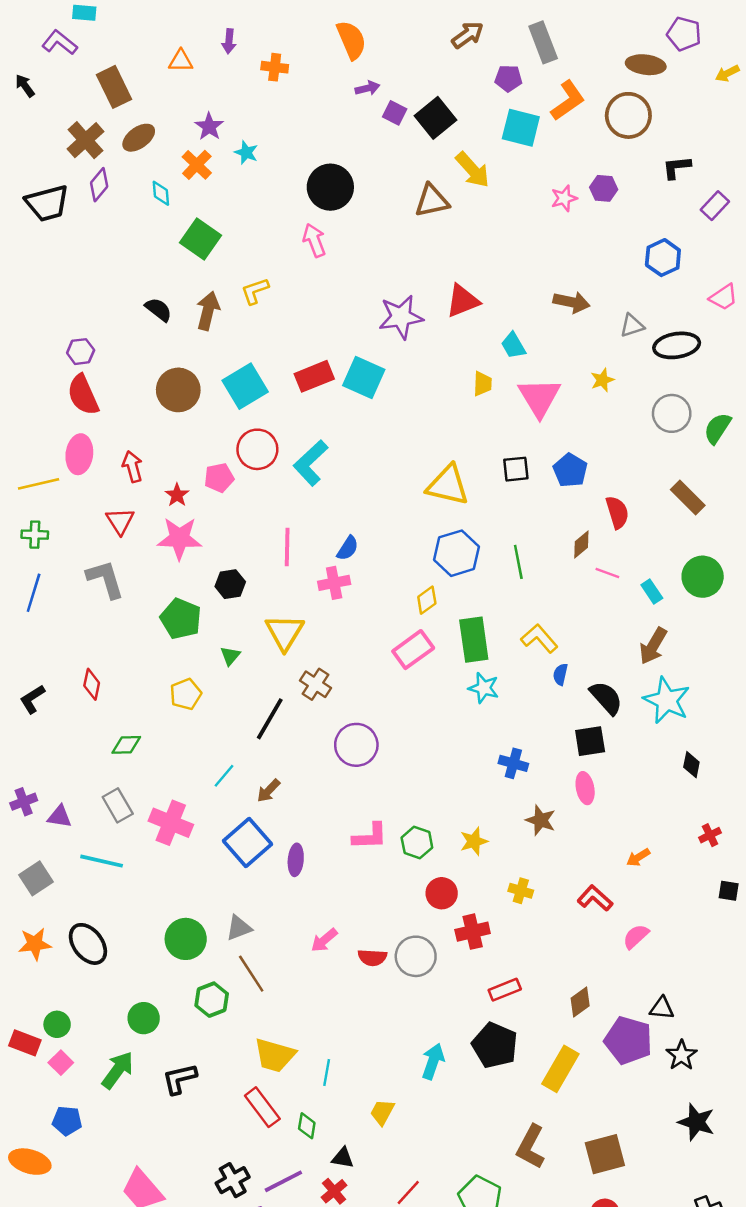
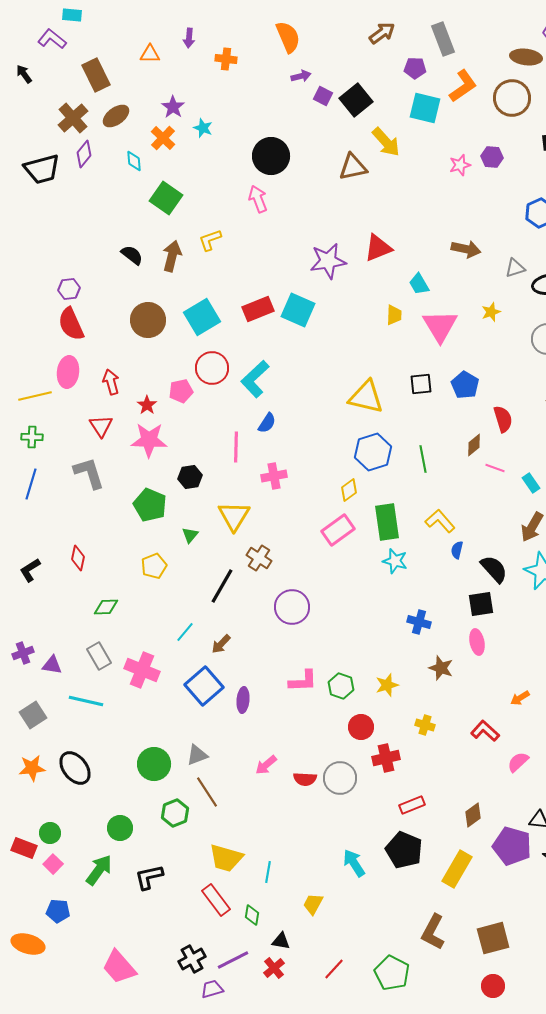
blue semicircle: (348, 548) -> (267, 423), moved
cyan arrow: (433, 1061) -> (354, 863), turned -52

